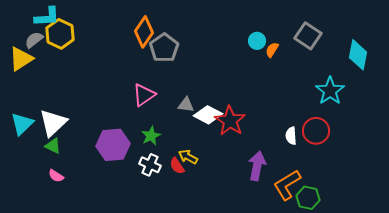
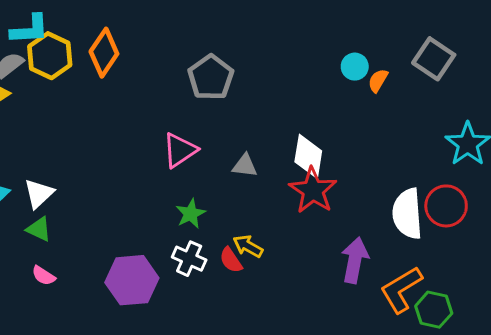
orange diamond: (144, 32) -> (104, 53), moved
white diamond: (208, 115) -> (308, 156), moved, turned 72
white triangle: (53, 123) -> (39, 194), size x0.7
white semicircle: (291, 136) -> (407, 214), size x1.8
purple hexagon: (113, 145) -> (132, 280), moved

